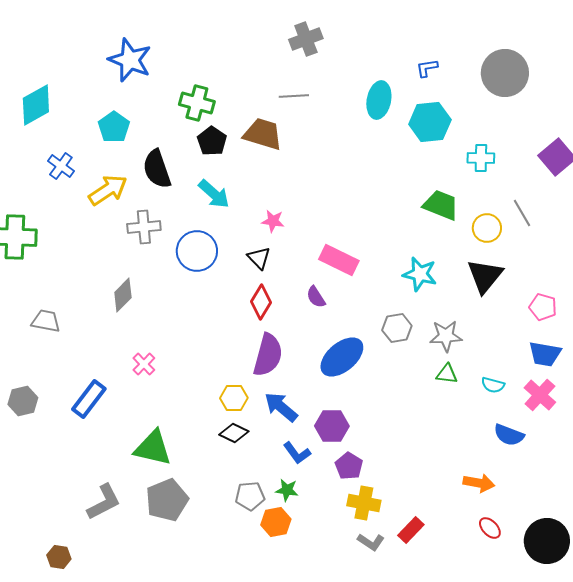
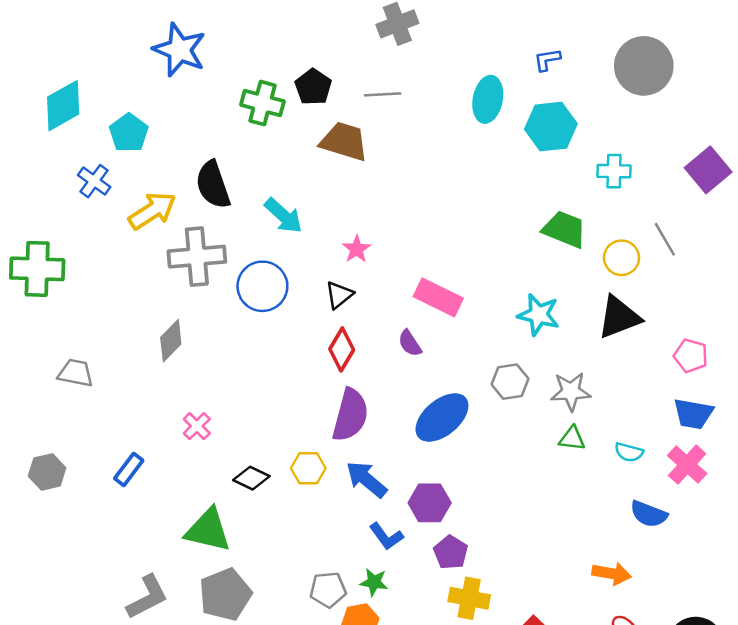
cyan pentagon: (114, 127) -> (129, 133), moved
black pentagon: (212, 141) -> (313, 87), moved
pink star: (273, 221) -> (357, 249), turned 30
gray cross: (144, 227) -> (197, 257), size x1.4
black triangle: (259, 258) -> (339, 295), turned 35
black triangle: (485, 276) -> (619, 317), turned 30
blue rectangle: (89, 399) -> (129, 469), size x0.7
black diamond: (234, 433) -> (251, 478), moved

